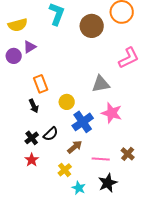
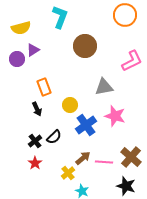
brown circle: (92, 26) -> (85, 46), moved
brown arrow: (75, 147) -> (83, 158), moved
brown cross: (128, 154) -> (131, 157), size x1.5
black star: (108, 183) -> (126, 186), moved, turned -30

